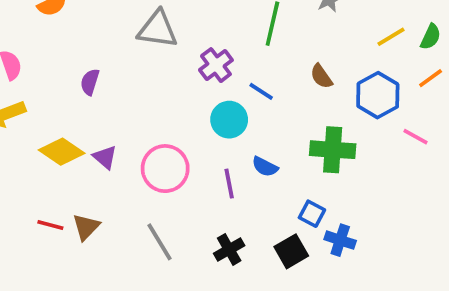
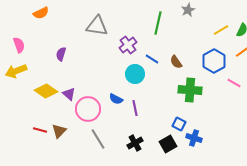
brown semicircle: (321, 76) -> (176, 62), moved
blue semicircle: (265, 167) -> (116, 99), moved
pink circle: (165, 169) -> (88, 109), moved

